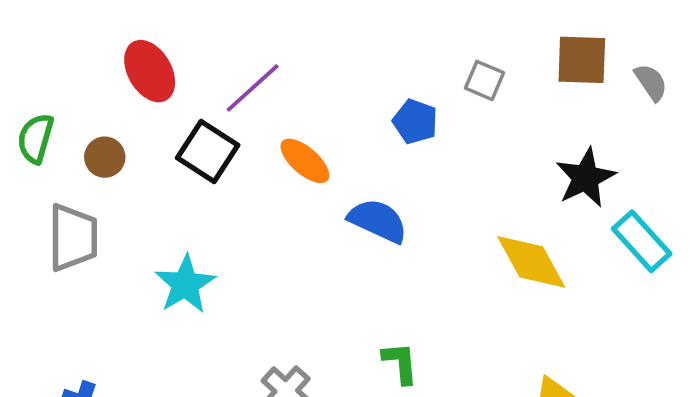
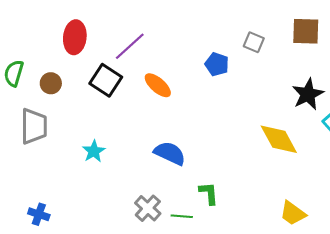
red ellipse: (150, 71) -> (75, 37), turned 36
blue semicircle: (378, 221) -> (170, 153), moved
cyan star: (185, 284) -> (94, 151), size x0.7

